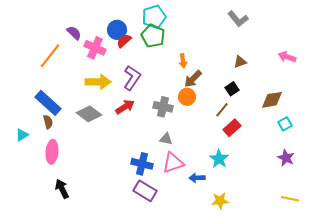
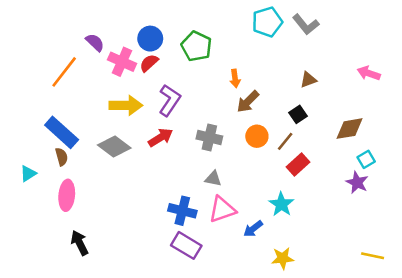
cyan pentagon: (154, 17) -> (267, 22), moved
red semicircle: (124, 41) -> (149, 63), moved
orange circle: (187, 97) -> (257, 136), moved
purple star: (286, 158) -> (357, 182), moved
blue arrow: (197, 178) -> (253, 229), turned -35

